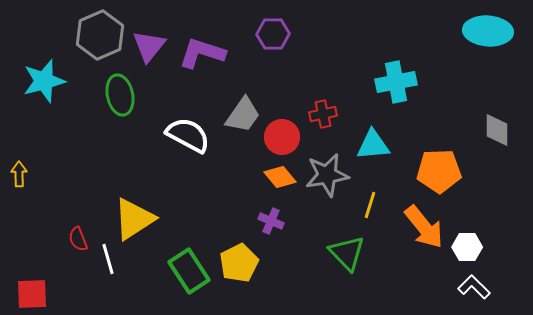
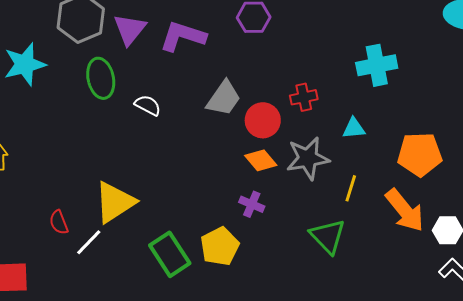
white semicircle: (188, 135) -> (148, 105), moved, size x0.6
cyan triangle: (373, 145) -> (354, 128), size x0.7
white line: (108, 259) -> (89, 242), turned 60

